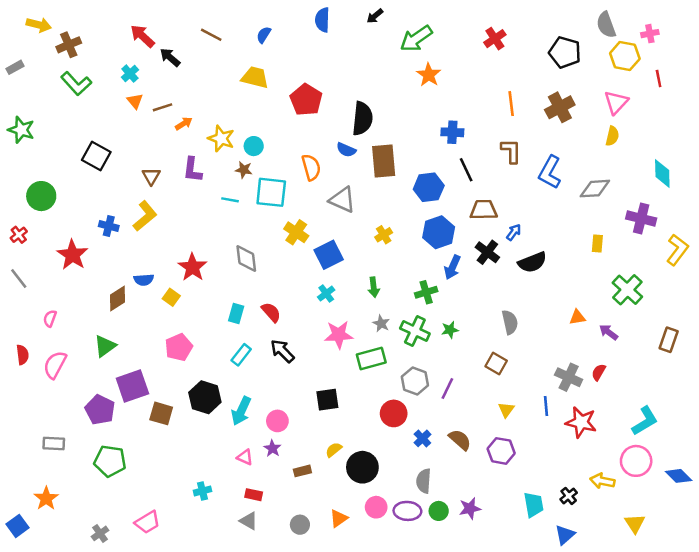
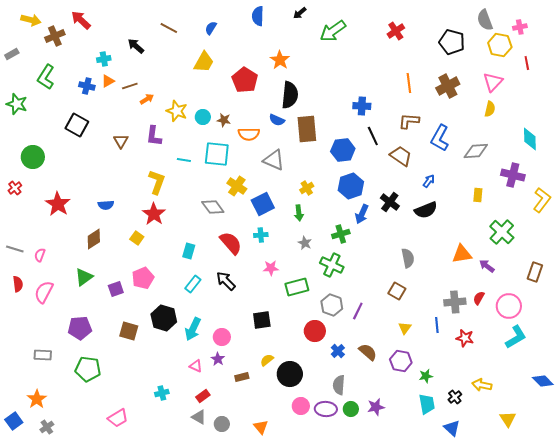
red arrow: (142, 36) -> (81, 20), moved
cyan cross: (130, 74) -> (104, 59), turned 32
orange star: (429, 75) -> (280, 60), moved
yellow trapezoid: (255, 77) -> (204, 62), turned 105
green L-shape: (76, 84) -> (46, 77), moved, turned 75
orange triangle: (135, 101) -> (108, 81), turned 40
brown L-shape: (511, 151) -> (409, 121), turned -85
orange semicircle: (311, 167) -> (249, 134), turned 105
brown star: (244, 170) -> (224, 120), moved
brown trapezoid: (484, 210) -> (401, 156), moved, turned 35
yellow L-shape: (145, 216) -> (157, 182), moved, turned -30
blue cross: (109, 226) -> (87, 86), moved
blue arrow: (514, 232) -> (429, 181), moved
gray diamond: (246, 259) -> (213, 207), moved, turned -30
gray line: (19, 278) -> (15, 249), moved, turned -36
blue semicircle: (144, 280) -> (106, 205), moved
green arrow: (374, 287) -> (299, 213), moved
cyan cross: (326, 293) -> (261, 235), turned 32
red semicircle: (271, 312) -> (231, 243), moved, size x1.4
orange triangle: (577, 317) -> (462, 254), size x1.5
gray star: (381, 323) -> (305, 243), moved
green star: (450, 330) -> (426, 376), moved
pink star: (339, 335) -> (271, 268), size x0.7
gray cross: (569, 377) -> (455, 302), turned -30
purple square: (132, 386) -> (116, 289), moved, size x0.6
purple pentagon: (100, 410) -> (80, 328), turned -30
red star: (581, 422) -> (465, 338), size x0.7
pink circle: (636, 461) -> (509, 306), moved
red rectangle: (254, 495) -> (203, 396), turned -48
orange triangle: (339, 518) -> (261, 427), moved, turned -35
gray circle: (300, 525) -> (222, 424), moved
gray cross: (100, 533) -> (47, 427), moved
blue triangle: (565, 535) -> (452, 428), turned -36

